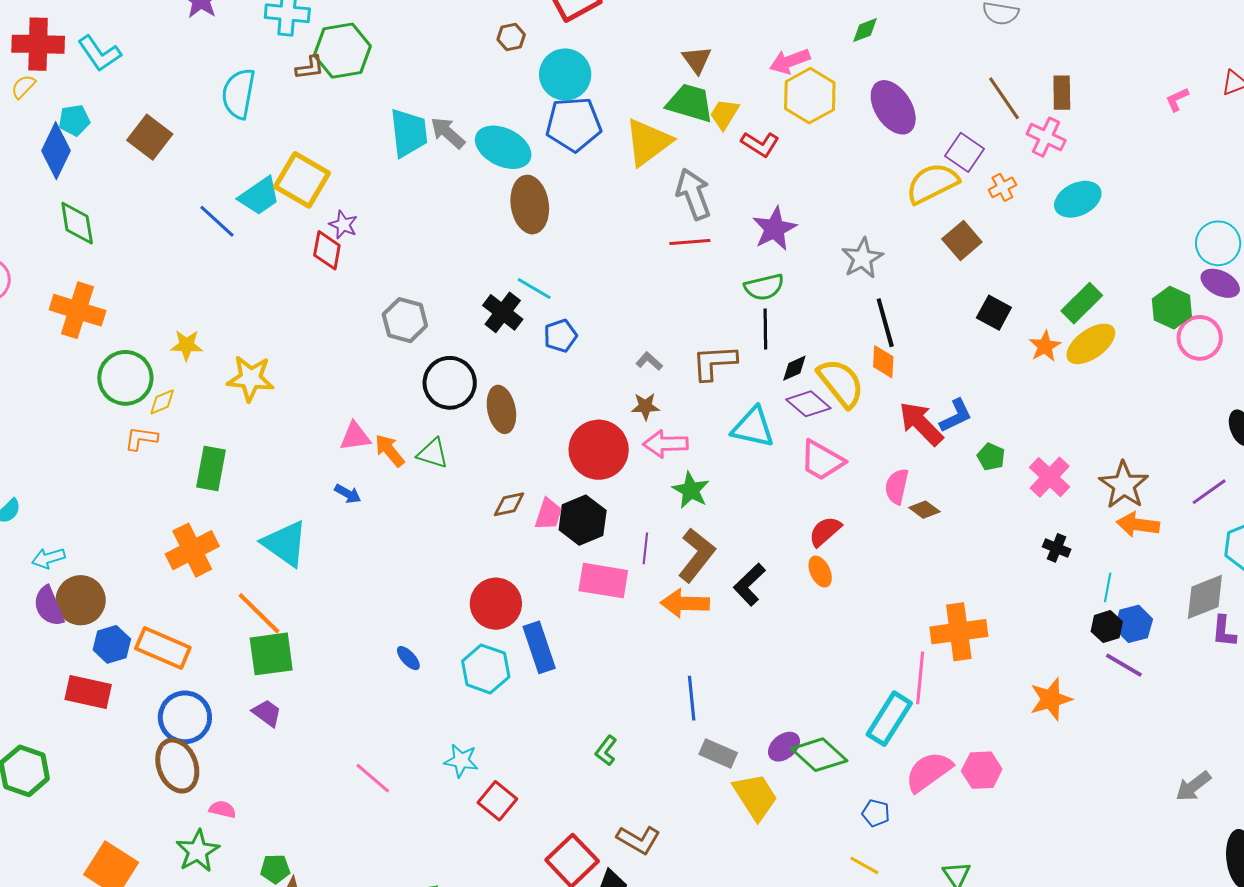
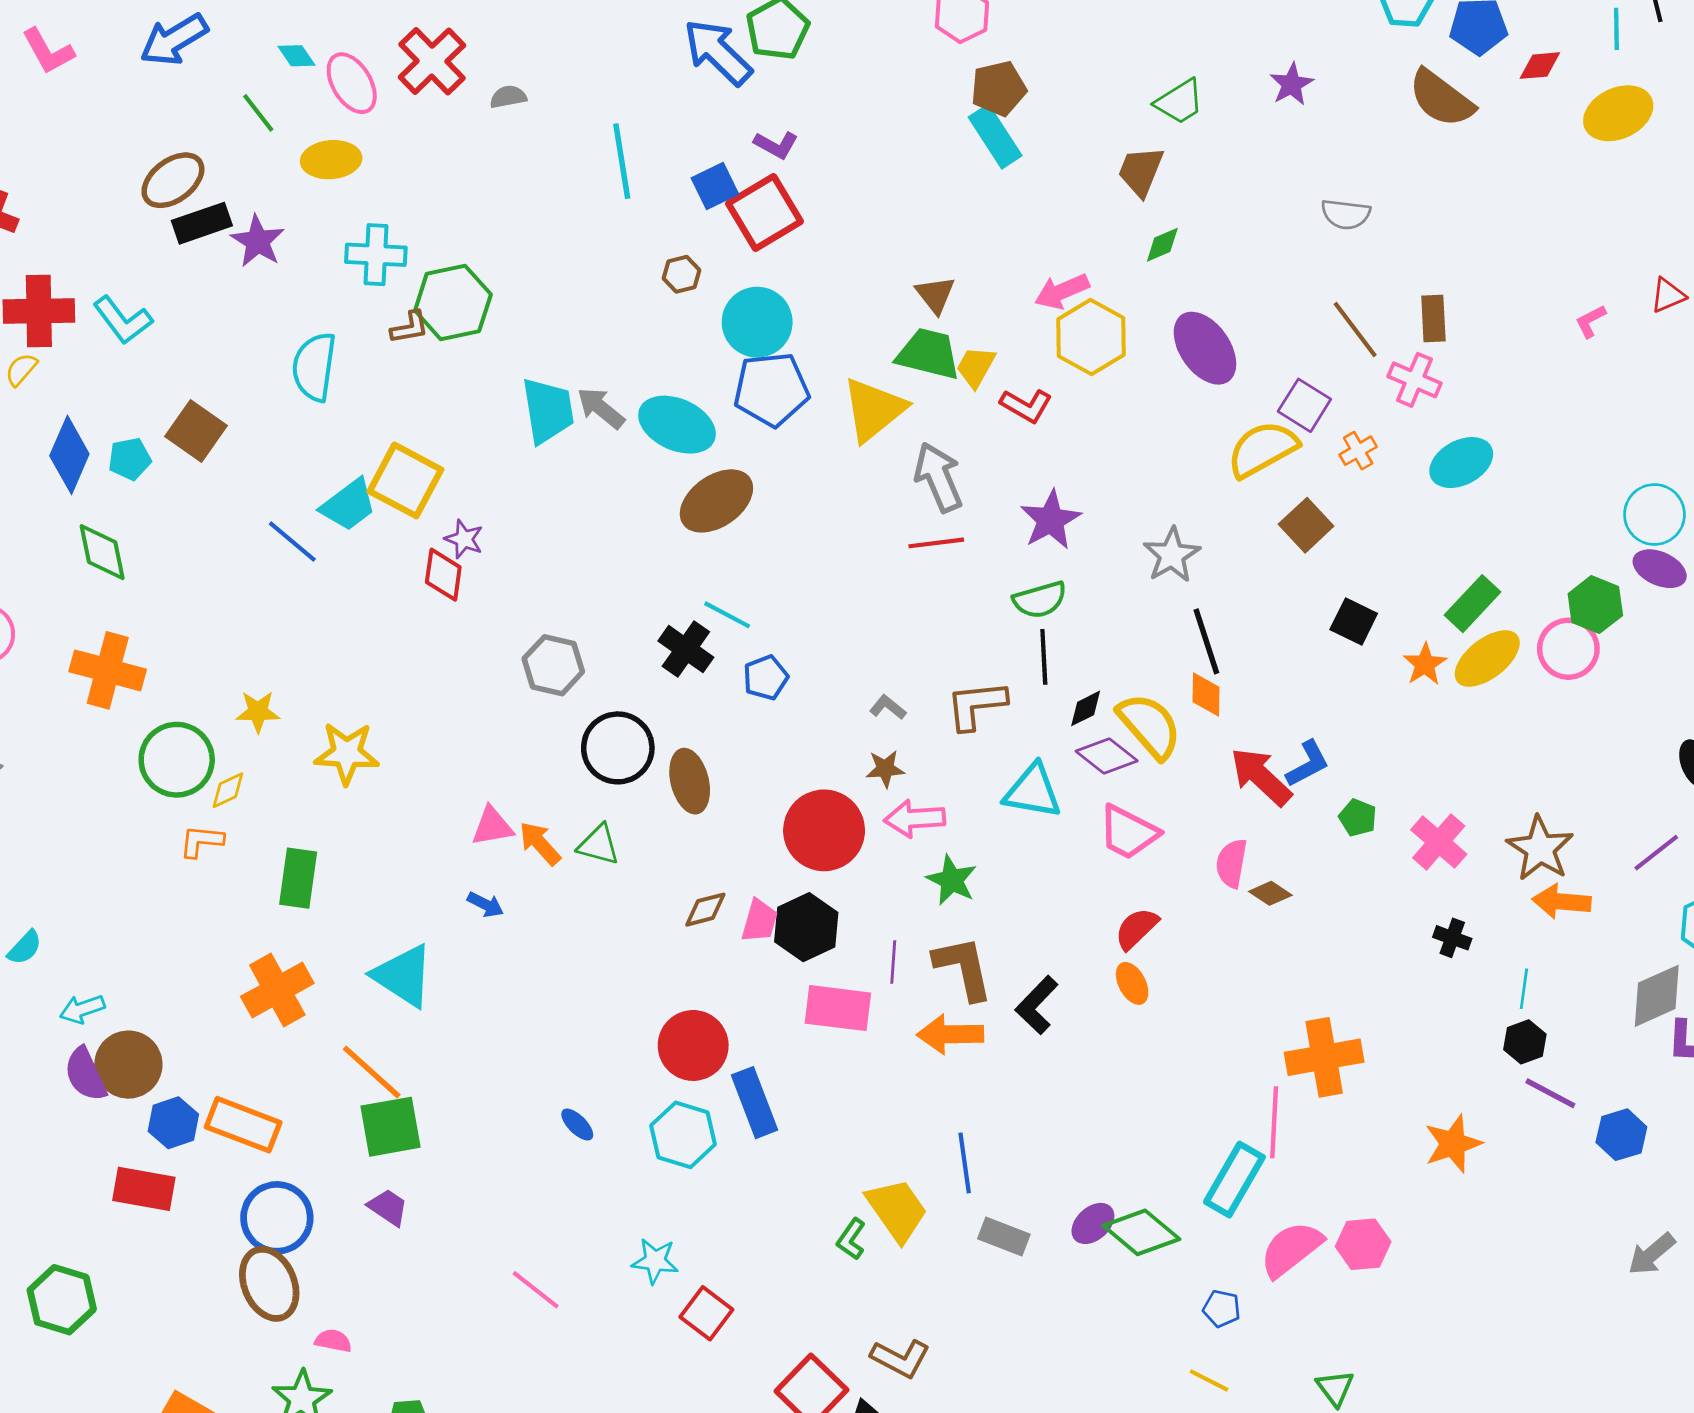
cyan pentagon: (74, 120) -> (130, 459), moved
brown ellipse: (530, 205) -> (716, 501), turned 66
pink circle: (1200, 338) -> (1568, 649), moved
brown L-shape: (697, 555) -> (963, 968), turned -48
blue hexagon: (1134, 624) -> (1621, 1135), moved
yellow trapezoid: (755, 796) -> (897, 1210), moved

